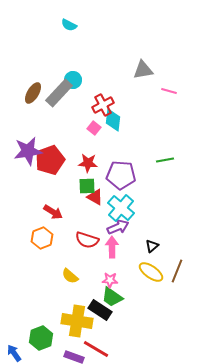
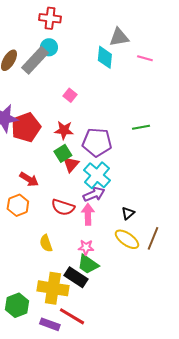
red cross: (103, 105) -> (50, 18), moved, turned 35
cyan diamond: (113, 120) -> (105, 57), moved
green square: (87, 186) -> (63, 153), turned -30
red triangle: (95, 197) -> (71, 164), turned 42
yellow semicircle: (70, 276) -> (46, 243), turned 30

